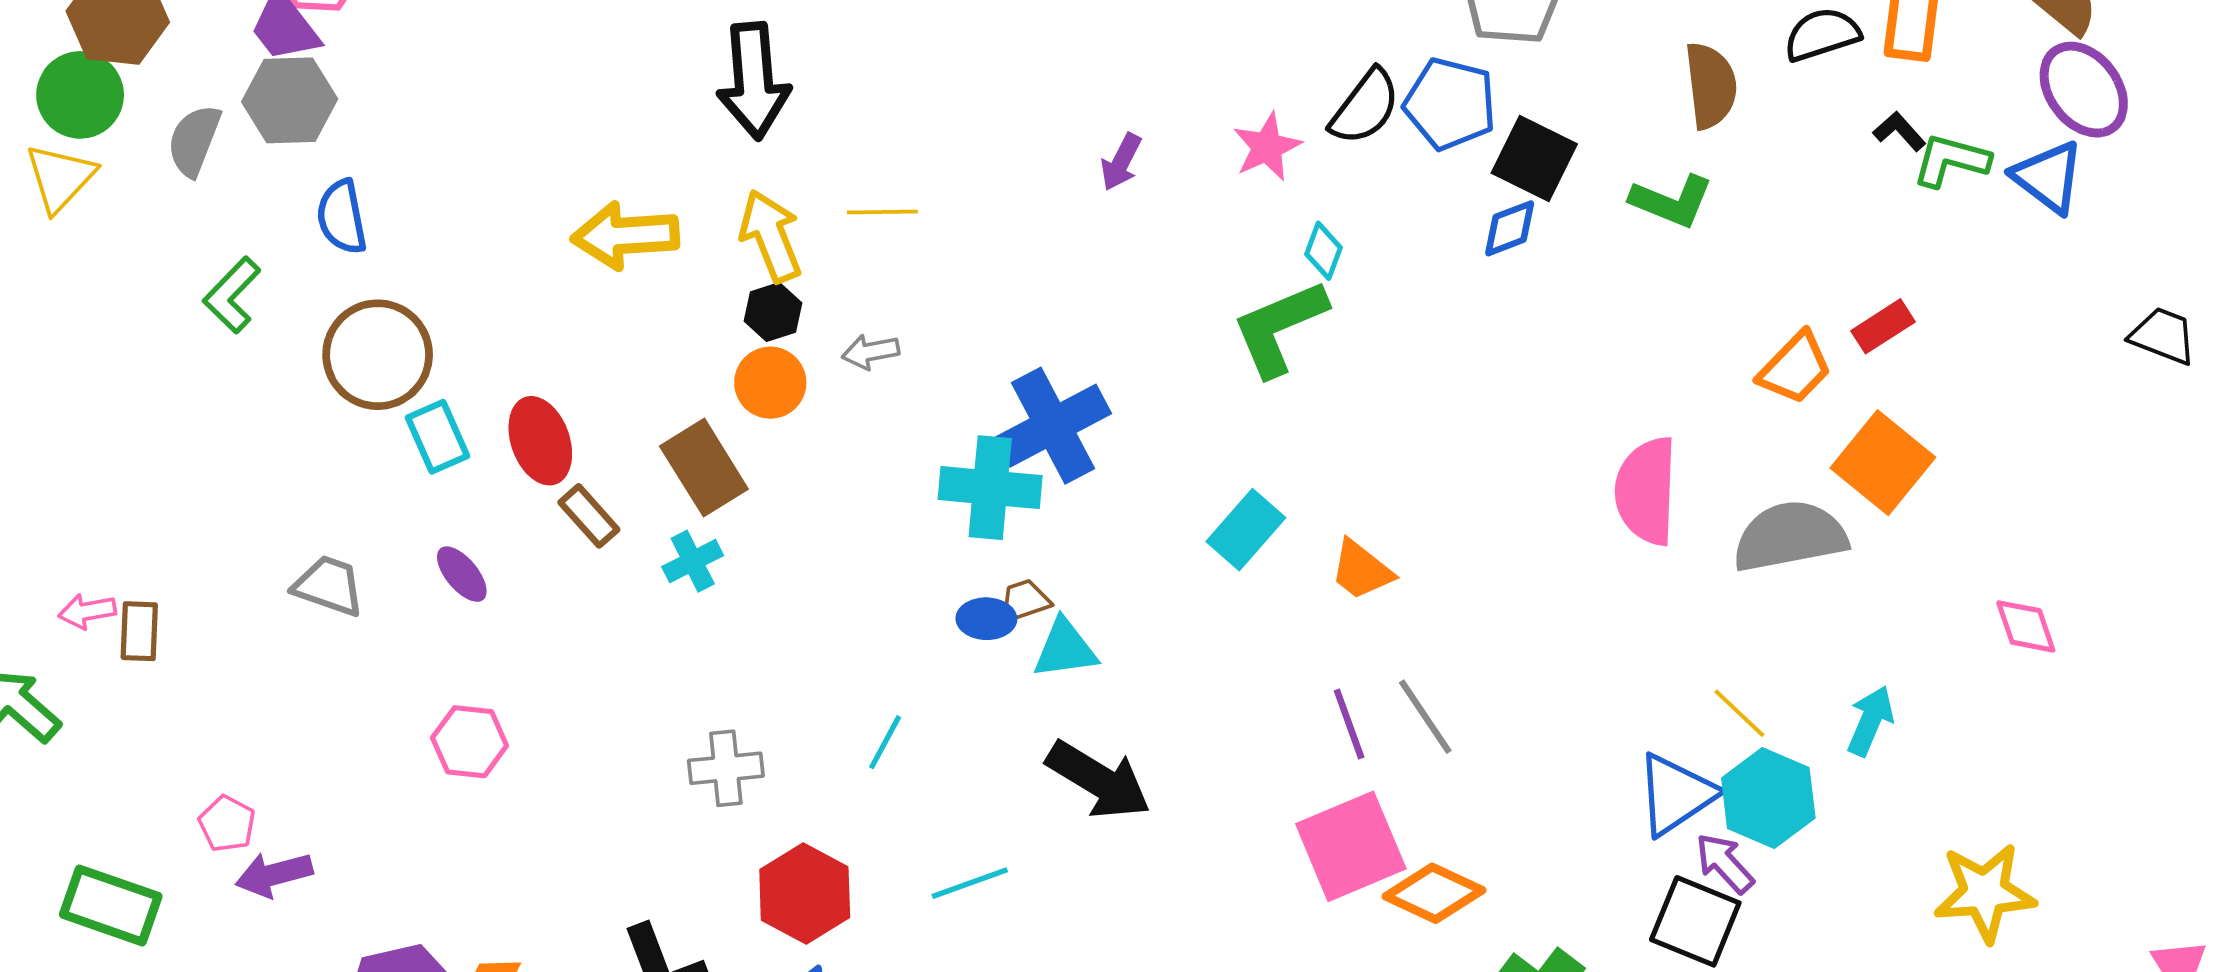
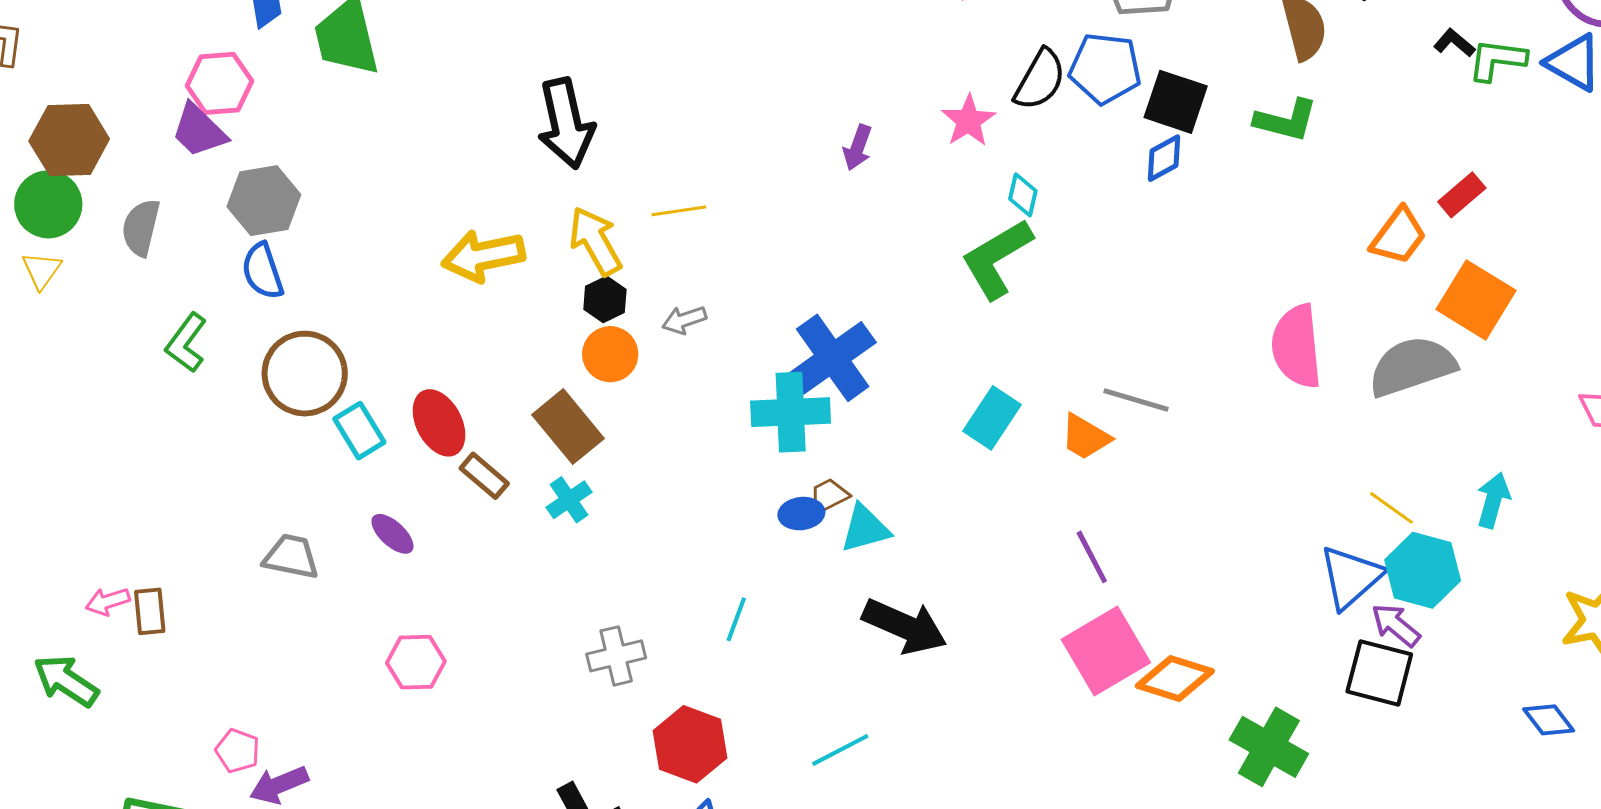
gray hexagon: (290, 100) -> (264, 201), moved
yellow triangle: (60, 178) -> (42, 270), size x0.7
gray line: (1425, 717) -> (1136, 400), moved, turned -32
cyan line: (970, 883) -> (840, 750), moved

